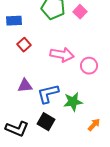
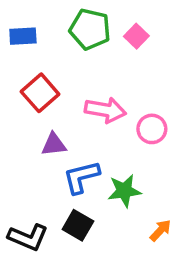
blue rectangle: (14, 21) -> (23, 36), moved
red square: (24, 45) -> (40, 93), size x1.5
purple triangle: (25, 86) -> (54, 144), moved

